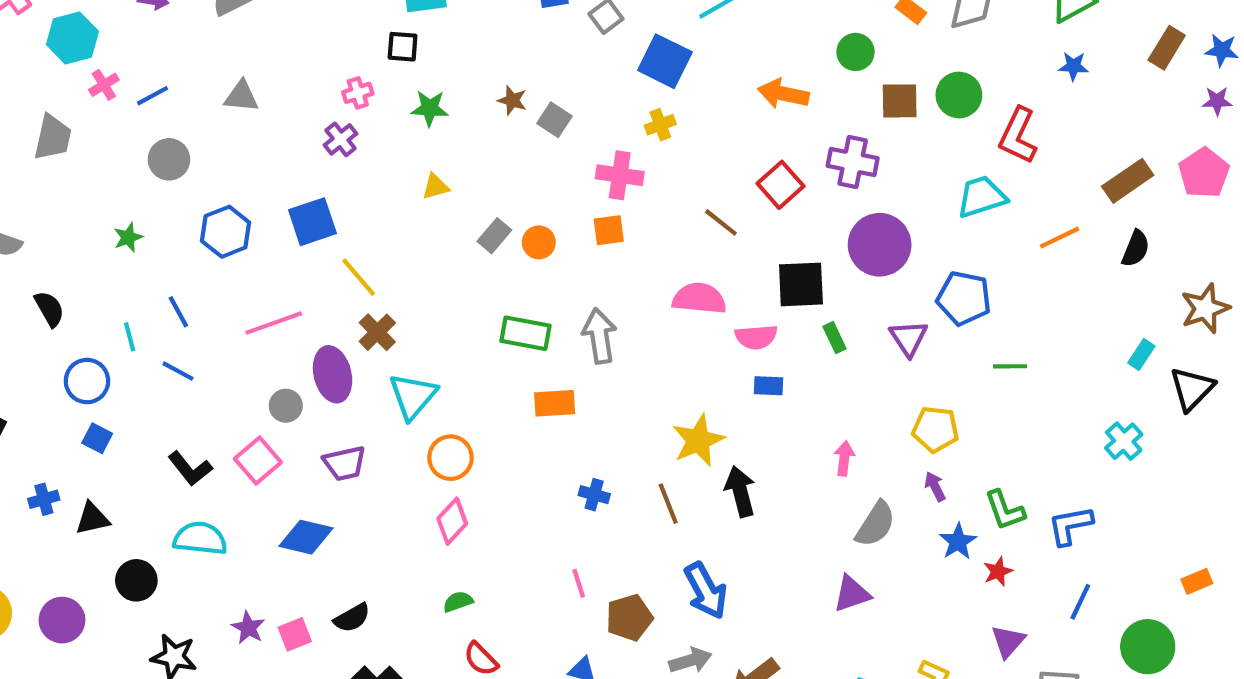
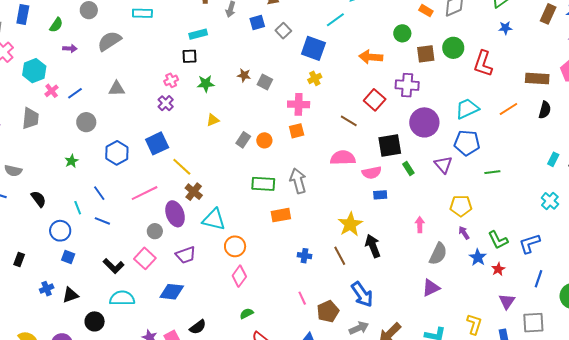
brown rectangle: (1128, 181) -> (537, 79), turned 45
cyan trapezoid: (982, 197) -> (467, 109), moved
cyan triangle: (413, 396) -> (214, 220), turned -50

